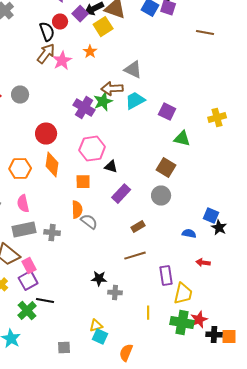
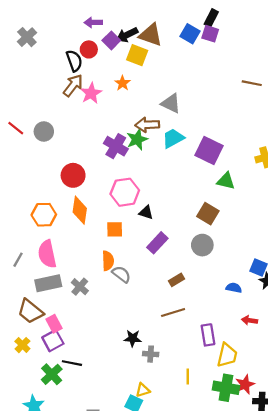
yellow square: (103, 27) -> (137, 55), turned -36
brown line: (205, 33) -> (252, 83), moved
purple square: (167, 112) -> (209, 151), size x1.4
pink semicircle: (23, 204) -> (47, 254), size x1.4
gray cross: (52, 233) -> (80, 287), turned 35
yellow triangle: (96, 326) -> (143, 390), moved

